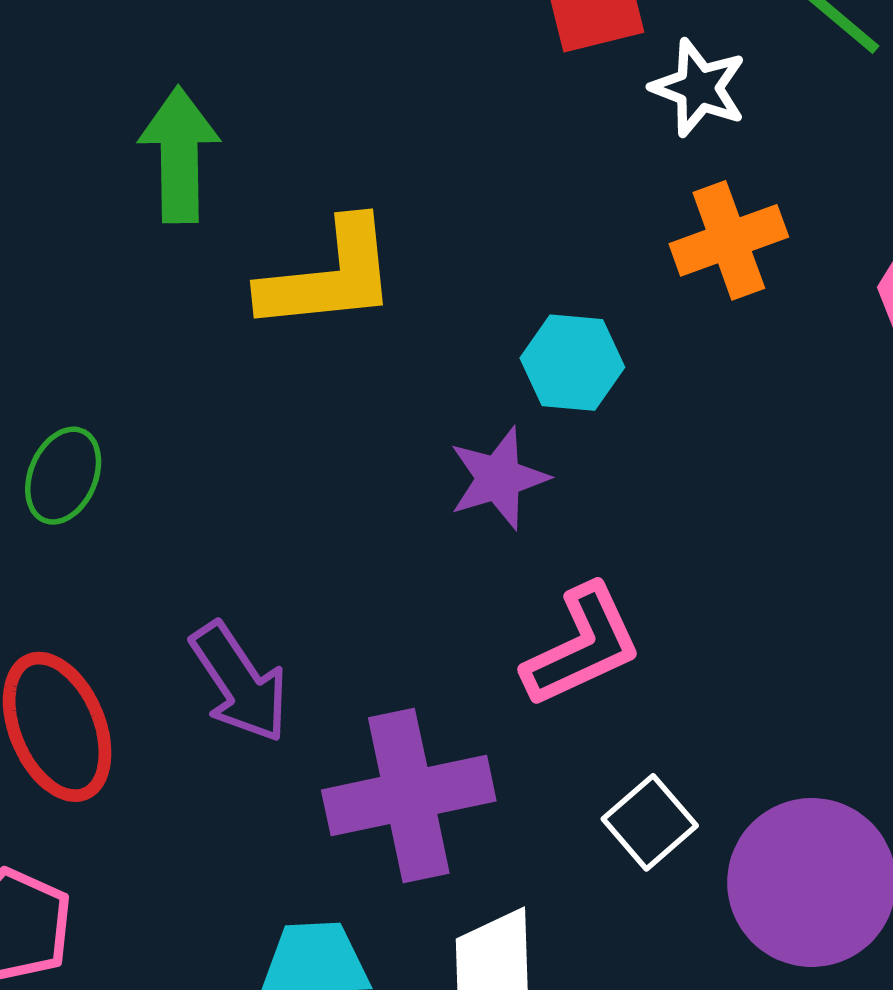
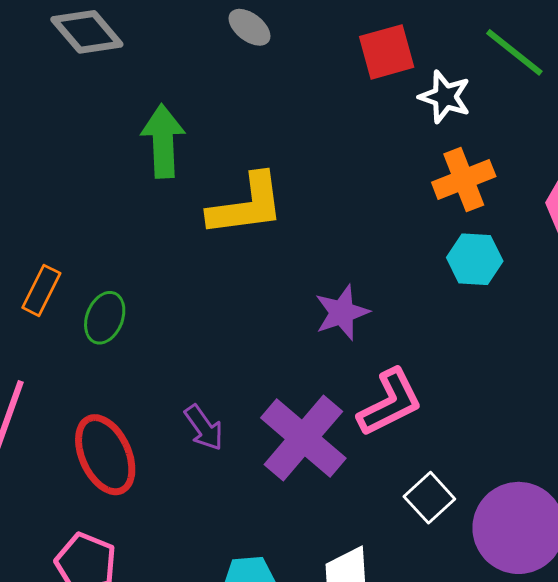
cyan hexagon: (572, 363) -> (475, 259), moved
purple arrow: (240, 682) -> (204, 428), size x0.7
purple cross: (409, 795) -> (303, 438), moved, turned -36

